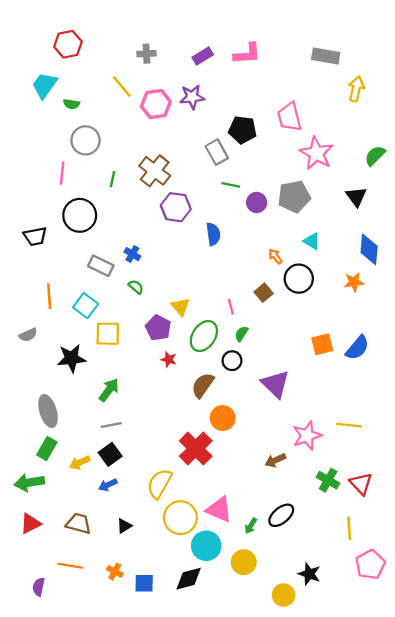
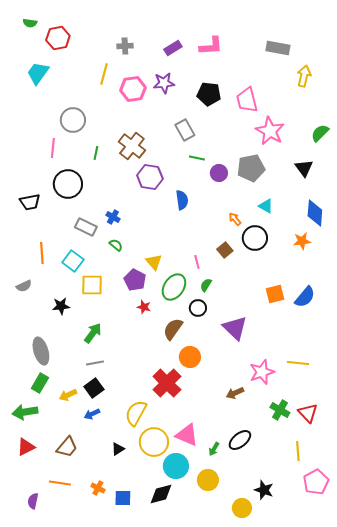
yellow line: (122, 86) -> (104, 74), turned 55
green semicircle: (71, 104) -> (30, 23), moved
black pentagon: (243, 130) -> (209, 94), moved
black star: (71, 358) -> (61, 306), size x0.7
brown trapezoid: (79, 524) -> (67, 447), turned 115
black triangle: (124, 526) -> (118, 449), moved

